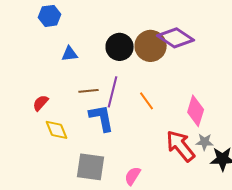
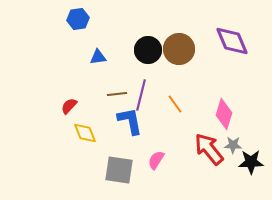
purple diamond: (176, 38) -> (232, 41), moved, turned 33
pink semicircle: (133, 176) -> (156, 160), moved

